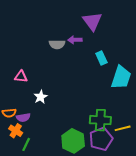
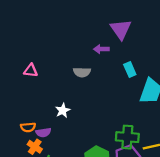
gray semicircle: (57, 44) -> (82, 72), moved
pink triangle: (21, 77) -> (31, 71), moved

